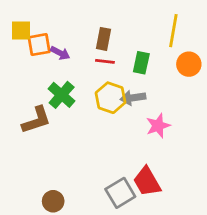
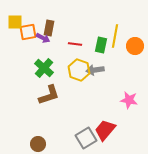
yellow line: (173, 31) -> (115, 36), moved
brown rectangle: (104, 39) -> (49, 28), moved
brown L-shape: (36, 120) -> (49, 95), moved
pink star: (158, 126) -> (129, 100), moved, turned 30
red trapezoid: (147, 182) -> (105, 130), turned 70

